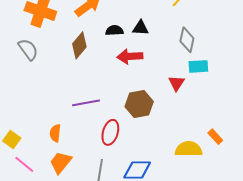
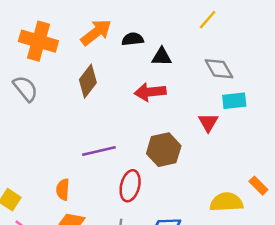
black semicircle: (114, 30) -> (133, 39), moved
gray diamond: (187, 40) -> (219, 69), turned -40

